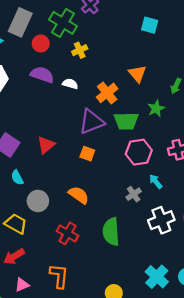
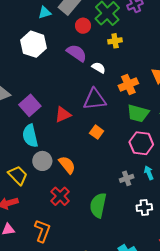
purple triangle: (91, 122) -> (95, 99), moved
cyan semicircle: (17, 178) -> (30, 136), size x1.6
orange semicircle: (79, 195) -> (67, 165), moved
white cross: (161, 220) -> (144, 208), size x0.7

